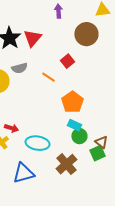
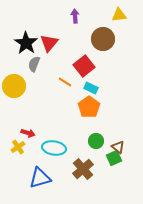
red square: (67, 61) -> (84, 66), size x1.5
gray semicircle: (19, 68) -> (34, 64), moved, turned 126
cyan rectangle: (74, 125) -> (91, 88), moved

